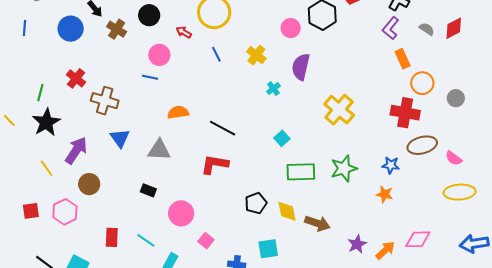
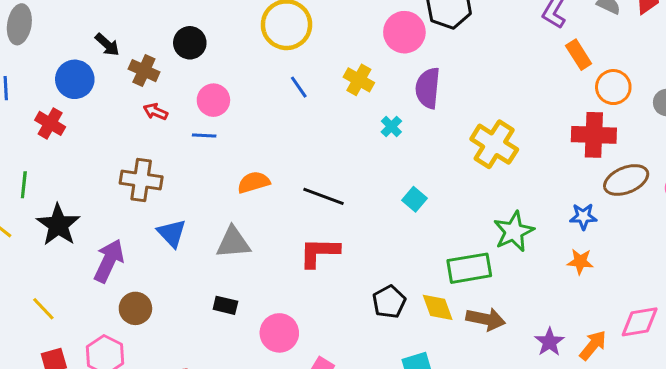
pink circle: (291, 28) -> (404, 32), size x1.4
red arrow: (184, 32) -> (156, 112), moved
red cross: (76, 78) -> (50, 123), moved
green line: (40, 92) -> (24, 185), moved
yellow line: (47, 168) -> (43, 309), moved
green rectangle: (301, 172) -> (469, 268), moved

